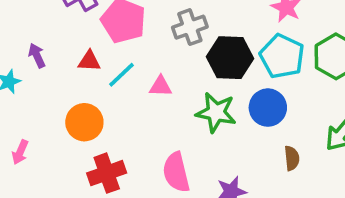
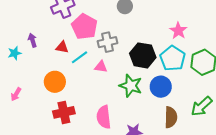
gray cross: (190, 27) -> (108, 42), moved
brown semicircle: (292, 158) -> (171, 117), size x1.5

